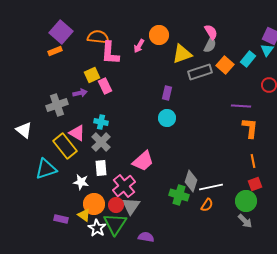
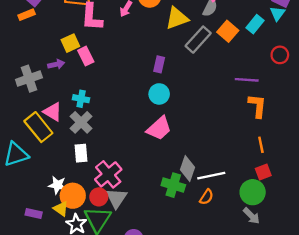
gray rectangle: (200, 72) -> (198, 40), turned -30
pink trapezoid: (143, 161) -> (159, 128), moved
white star: (81, 182) -> (57, 185), moved

